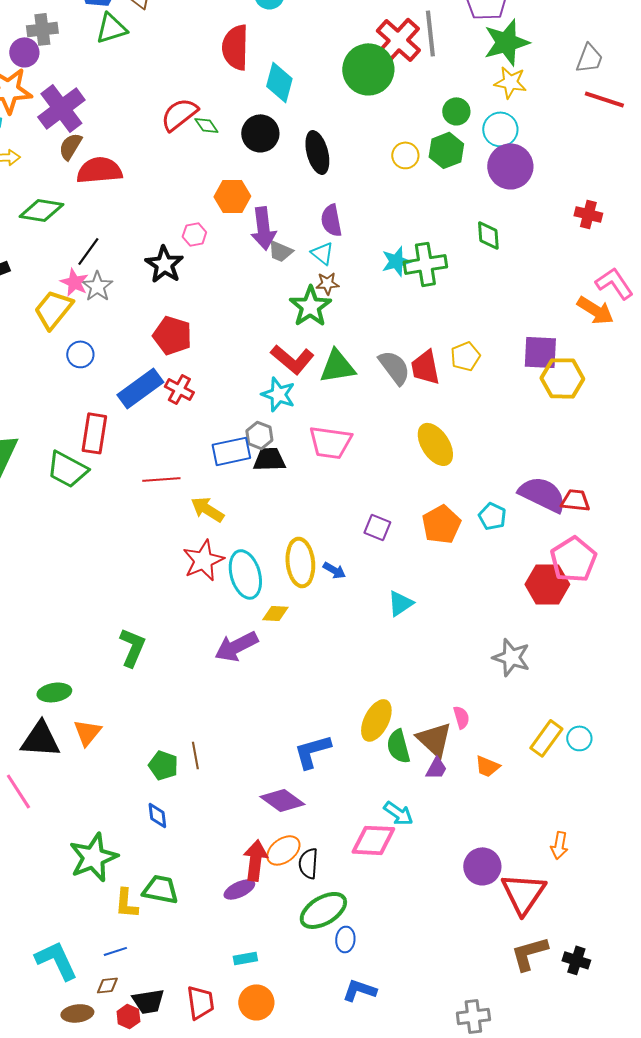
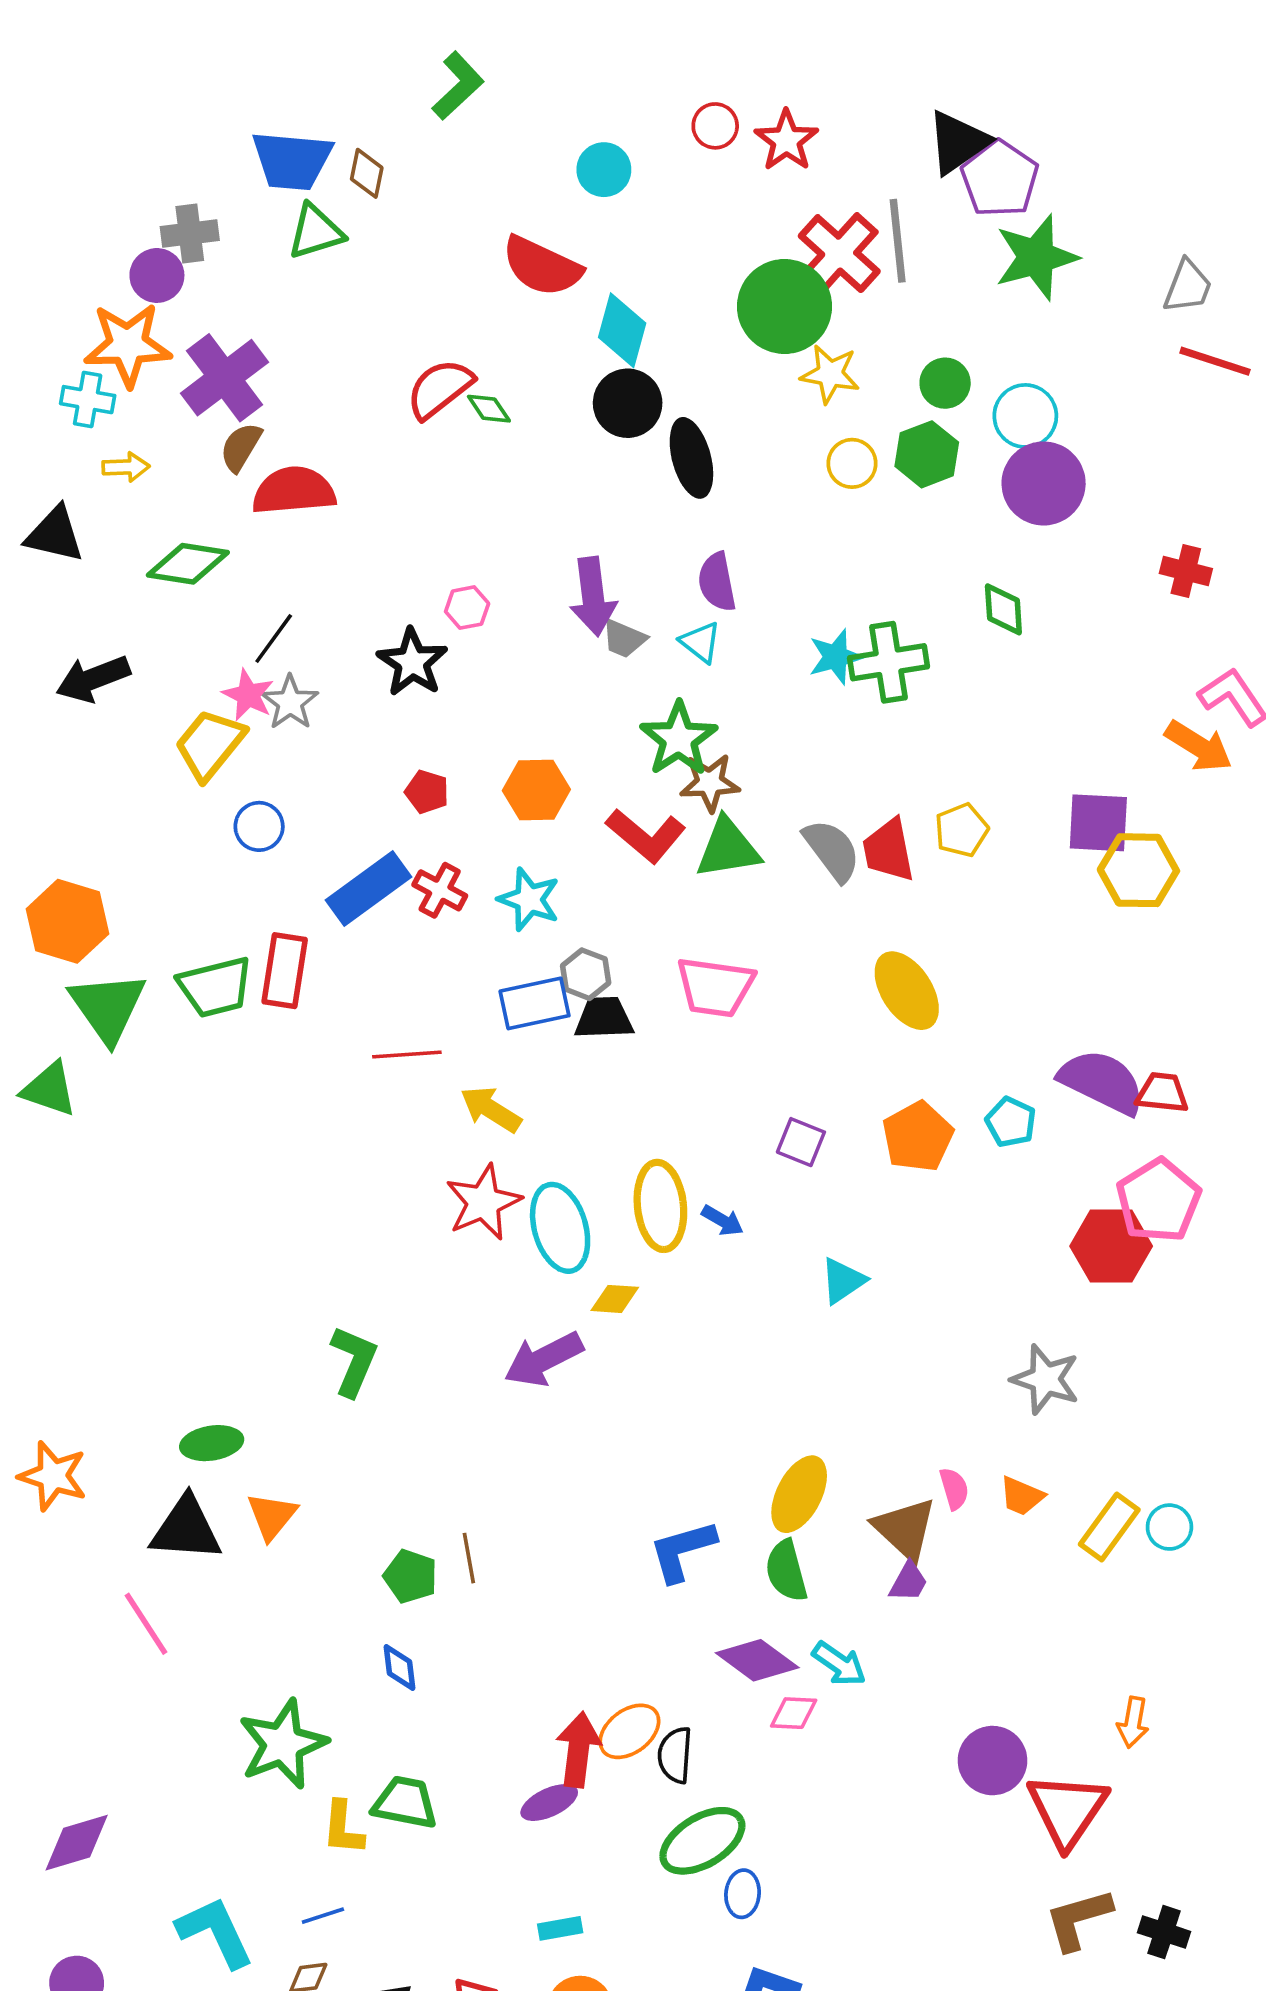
red semicircle: (235, 47) -> (542, 266), turned -66
yellow star: (510, 82) -> (830, 374), moved
black circle: (260, 133) -> (628, 403), moved
orange hexagon: (232, 196) -> (536, 790), moved
brown star: (327, 283) -> (710, 783), moved, size x1.4
red pentagon: (172, 335) -> (427, 792), size x0.6
cyan star: (278, 394) -> (529, 899), moved
green trapezoid: (67, 469) -> (215, 987), moved, turned -42
green semicircle: (398, 746) -> (786, 1571), moved
orange trapezoid: (487, 766) -> (1022, 1496), moved
purple diamond: (282, 800) -> (757, 1660), moved
pink diamond: (373, 840) -> (794, 1713), size x0.6

